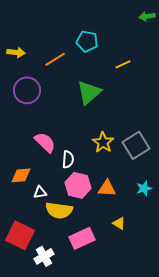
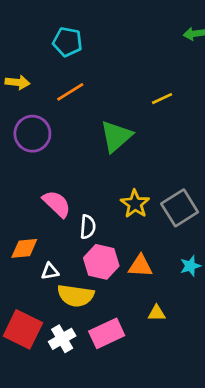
cyan pentagon: (87, 41) -> (68, 42), moved
yellow triangle: (119, 223) -> (157, 313), turned -32
white cross: (44, 256) -> (62, 339), moved

